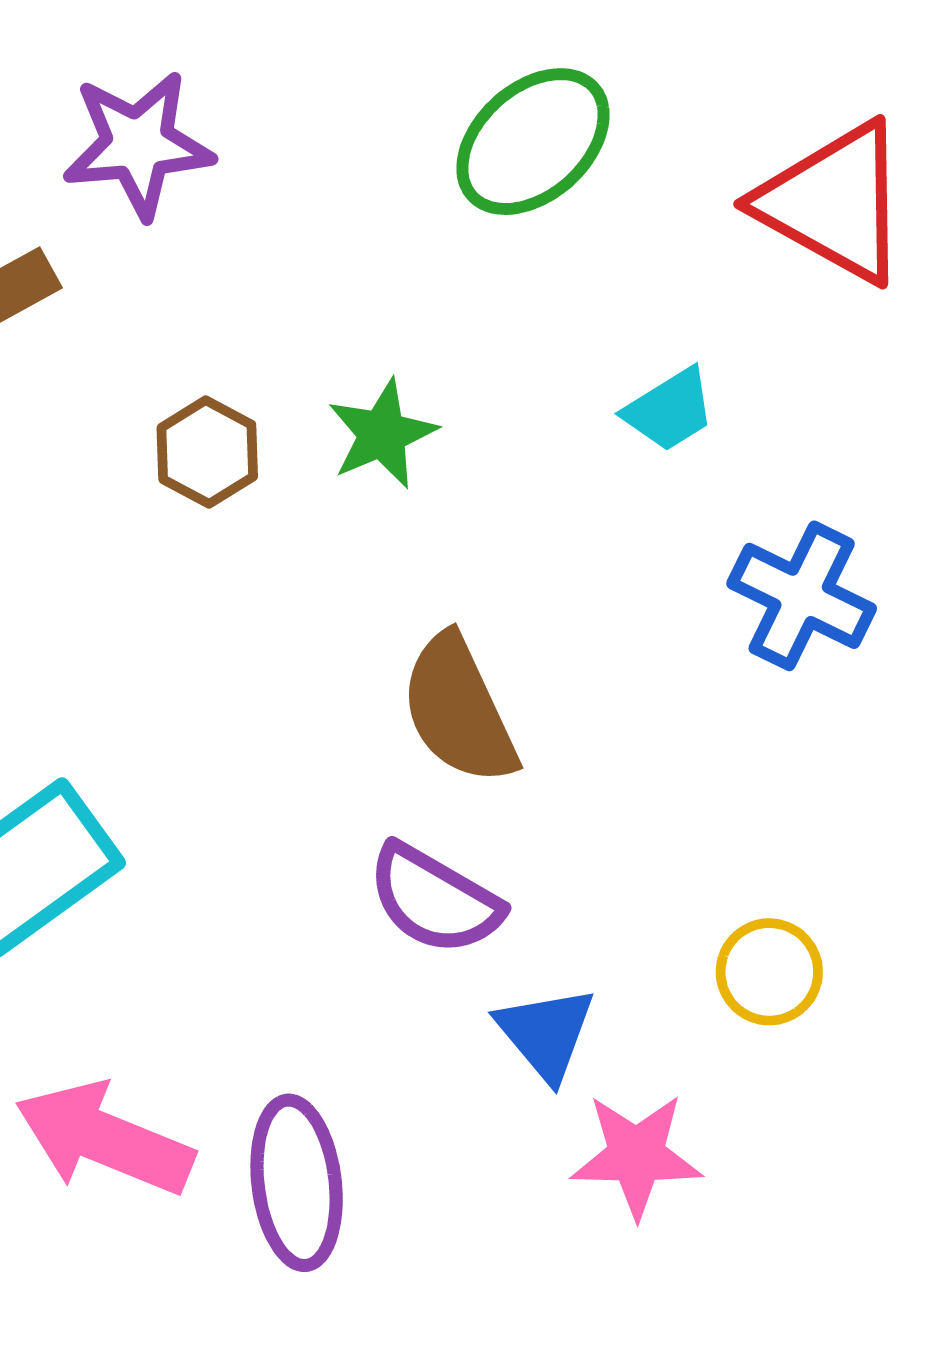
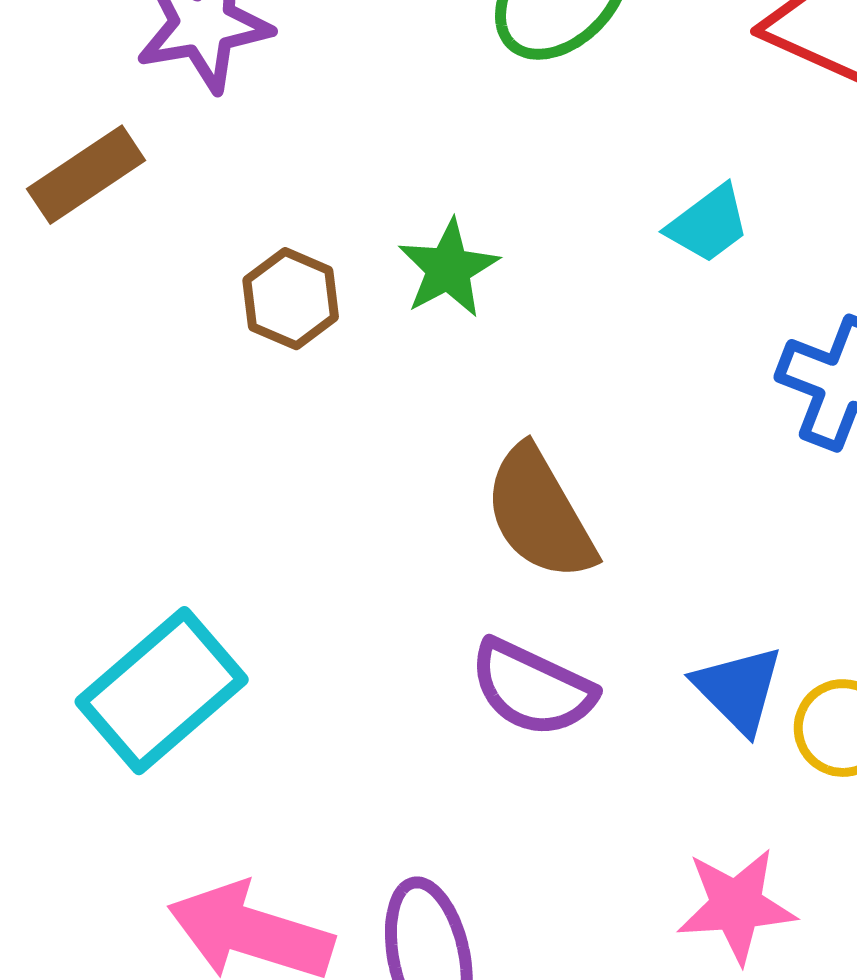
blue triangle: (546, 1033) -> (738, 689), moved

